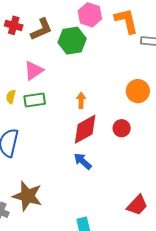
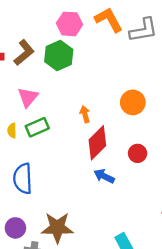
orange circle: (138, 91) -> (133, 102), moved
red circle: (122, 128) -> (138, 153), moved

